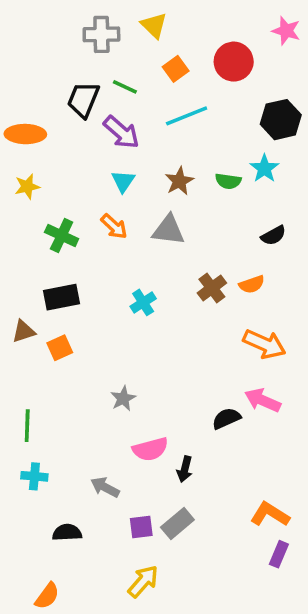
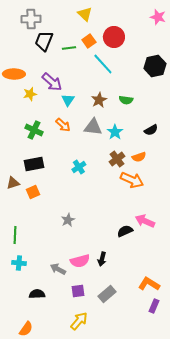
gray cross: (101, 34) -> (31, 19), moved
red circle: (234, 62) -> (114, 37), moved
orange square: (176, 69) -> (89, 41), moved
green line: (125, 87) -> (69, 48), turned -32
black trapezoid: (83, 100) -> (44, 41), moved
cyan line: (187, 116) -> (103, 64), turned 70
purple arrow: (121, 132) -> (52, 82), moved
cyan star: (264, 168) -> (115, 132), moved
yellow star: (27, 187) -> (30, 94), moved
orange arrow: (264, 344) -> (132, 180), moved
pink semicircle: (150, 449) -> (80, 261), moved
gray rectangle: (177, 523) -> (107, 294), moved

